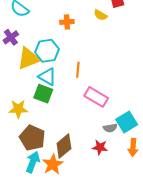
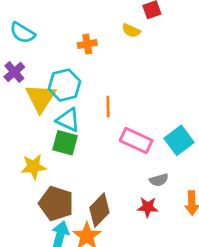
yellow triangle: (29, 59) -> (41, 98), turned -30
cyan square: (127, 122) -> (179, 140), moved

